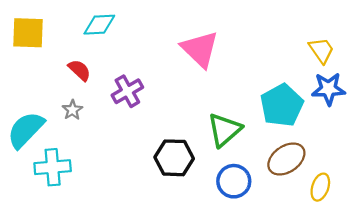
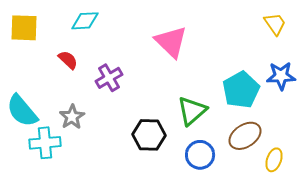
yellow trapezoid: (321, 50) -> (275, 24), moved
gray star: (72, 110) -> (72, 117), moved, size x1.4
cyan semicircle: (26, 130) -> (22, 111), turned -84

